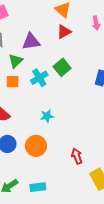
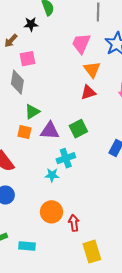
purple triangle: (31, 42) -> (50, 131), moved
cyan cross: (39, 78) -> (66, 158), moved
orange circle: (36, 146) -> (51, 212), moved

